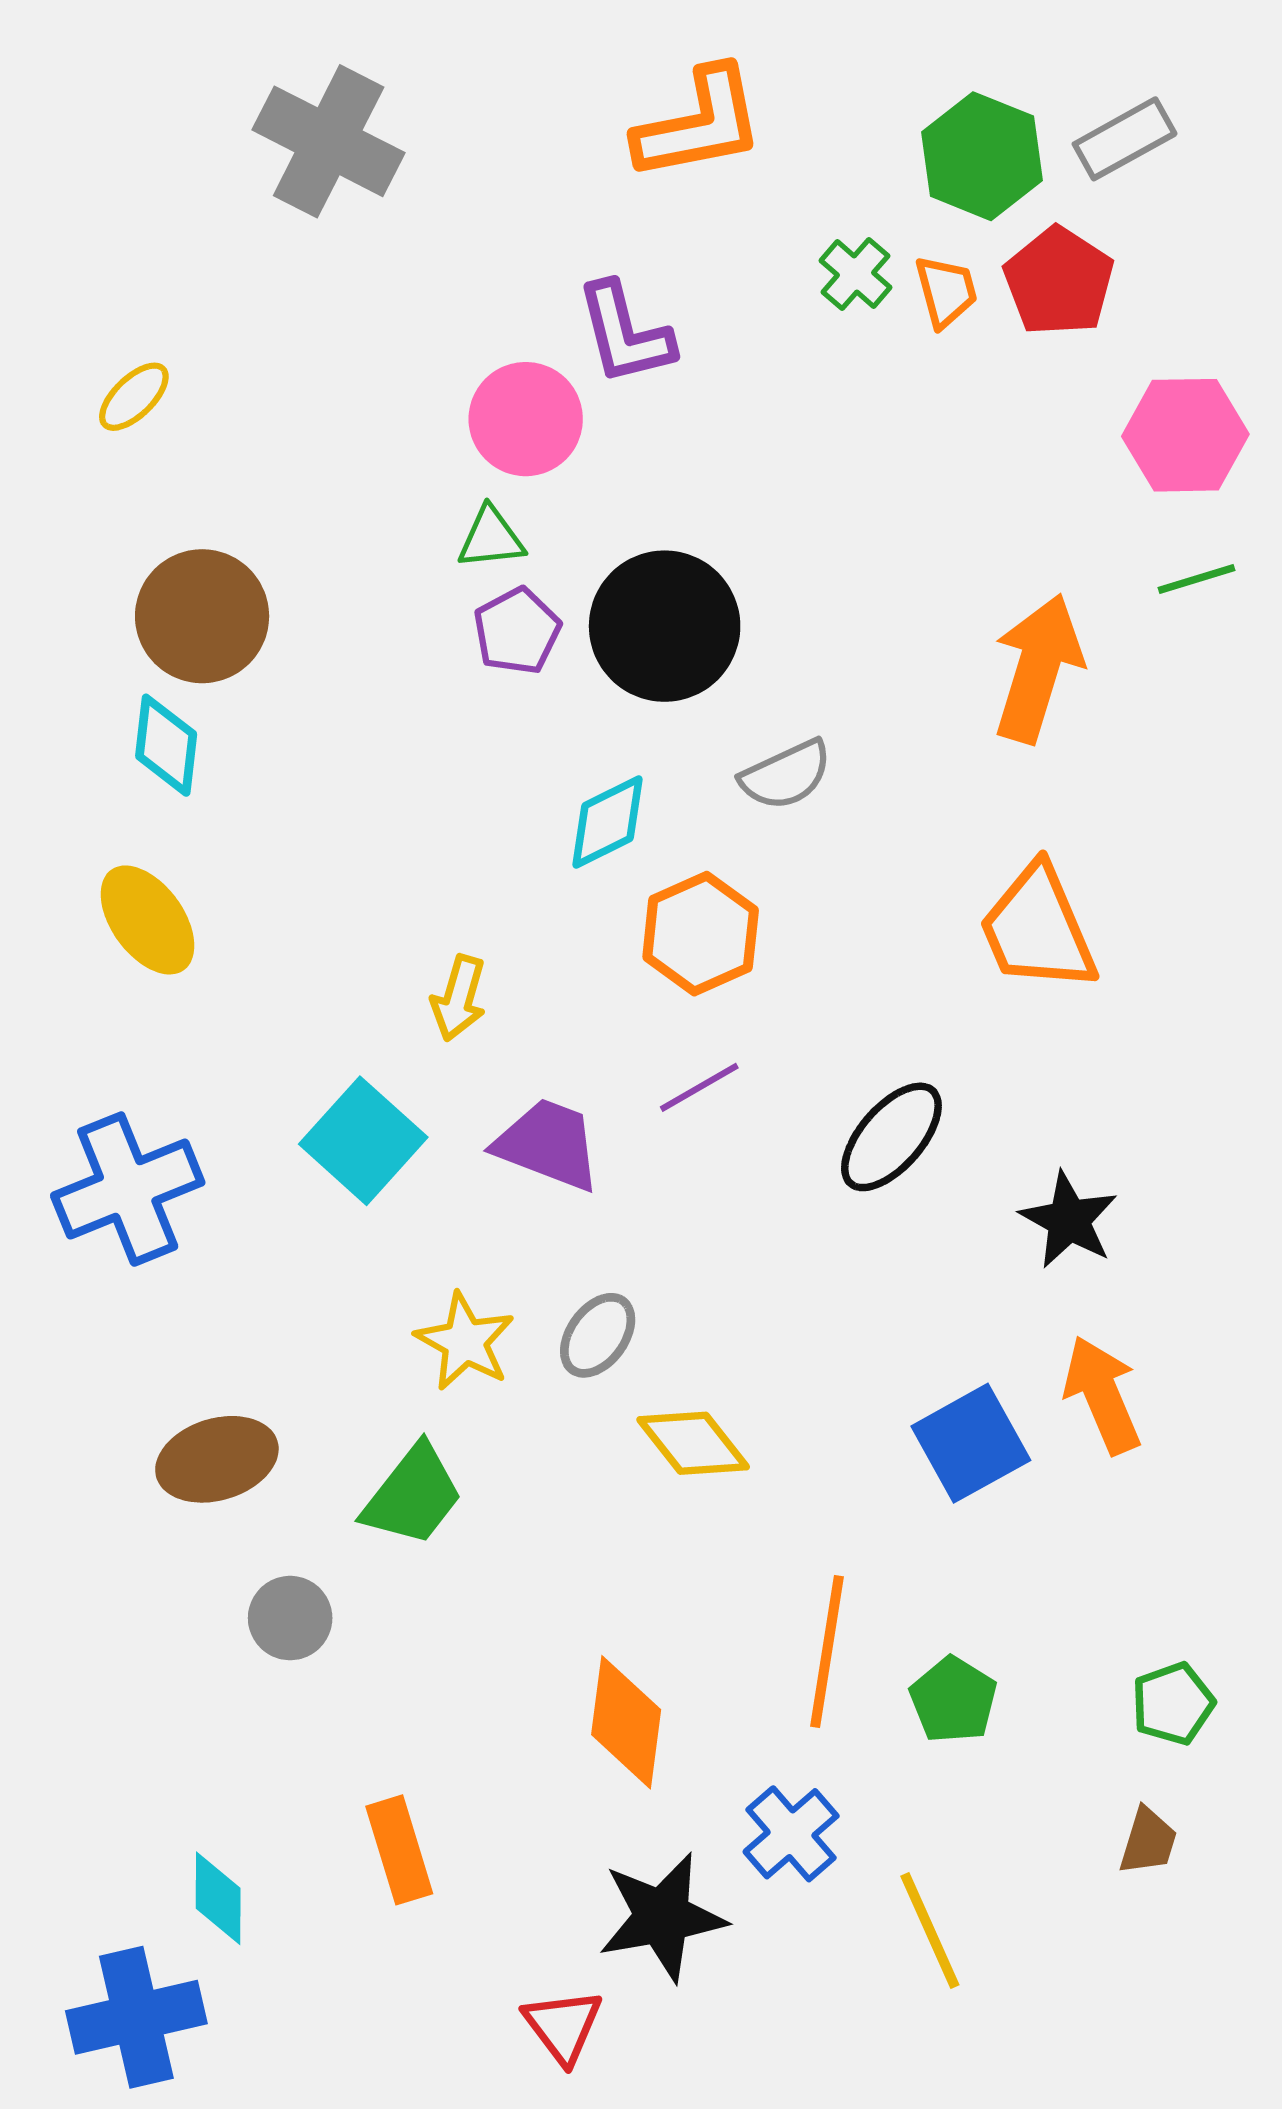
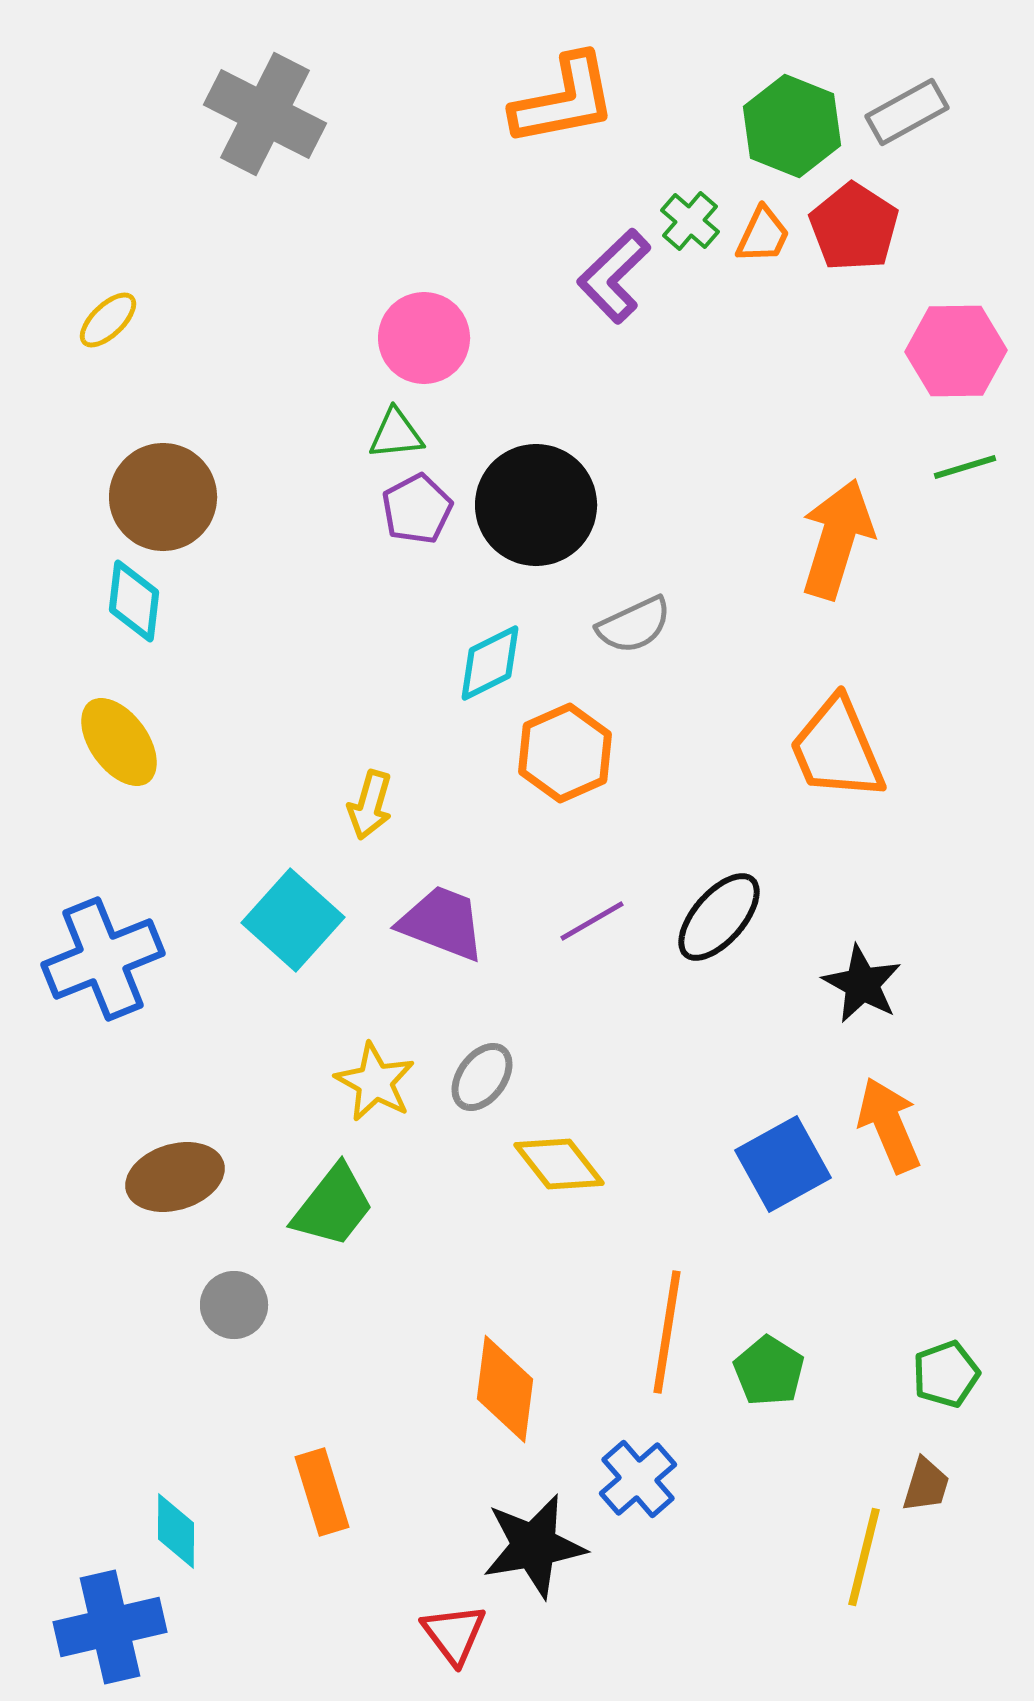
orange trapezoid: (946, 291) -> (763, 235), turned 40
purple L-shape: (625, 333) -> (614, 276), moved, turned 60
purple line: (699, 1087) -> (592, 921), moved
yellow line: (930, 1930) -> (864, 1557), moved, turned 38

